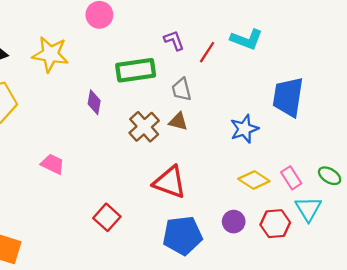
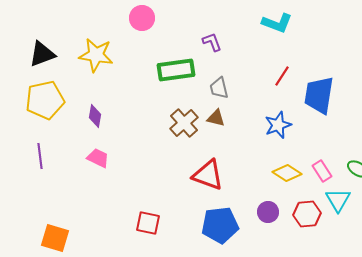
cyan L-shape: (246, 39) -> (277, 23), moved
red line: (207, 52) -> (282, 76), moved
purple diamond: (94, 102) -> (95, 116), moved
red square: (107, 217) -> (148, 223), moved, turned -30

